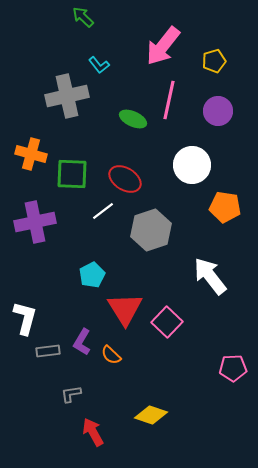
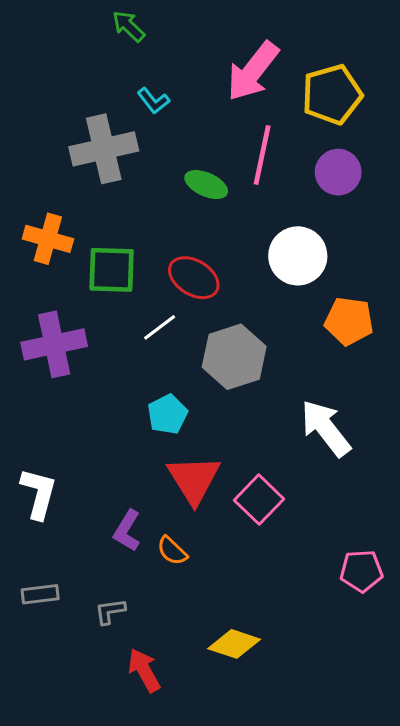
yellow pentagon: (214, 61) -> (332, 95), size x1.6
cyan pentagon: (92, 275) -> (167, 414), moved
gray rectangle: (48, 351) -> (40, 594), moved

